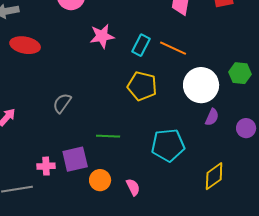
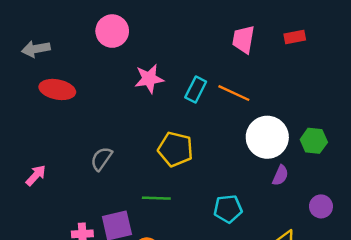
green hexagon: (240, 73) -> (314, 141), moved
yellow pentagon: (142, 86) -> (175, 149), moved
purple circle: (246, 128) -> (321, 206), moved
cyan pentagon: (168, 145) -> (228, 209), size x0.7

